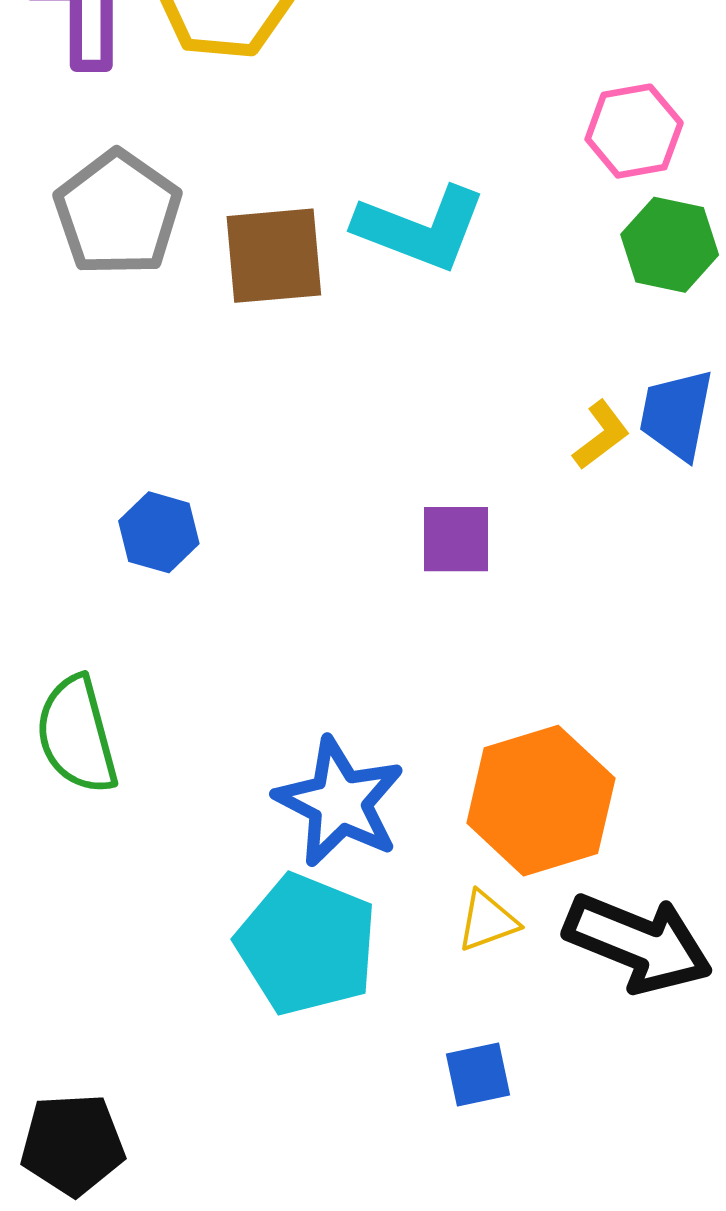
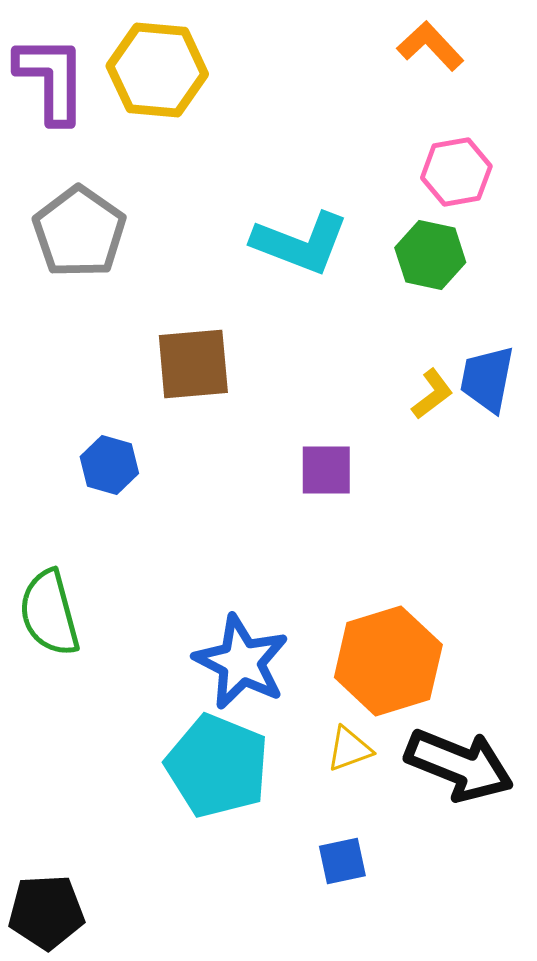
green hexagon: (670, 245) -> (430, 255), moved
brown square: (274, 256) -> (193, 364), moved

